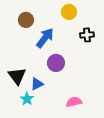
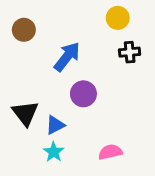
yellow circle: (69, 12) -> (118, 18), moved
brown circle: (26, 20) -> (24, 30), moved
cyan star: (27, 99) -> (54, 152), moved

